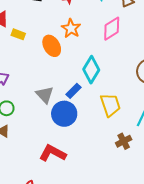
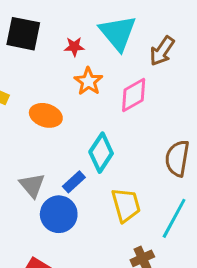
orange star: (71, 28) -> (88, 81), moved
orange ellipse: (52, 46) -> (46, 115), turned -45

